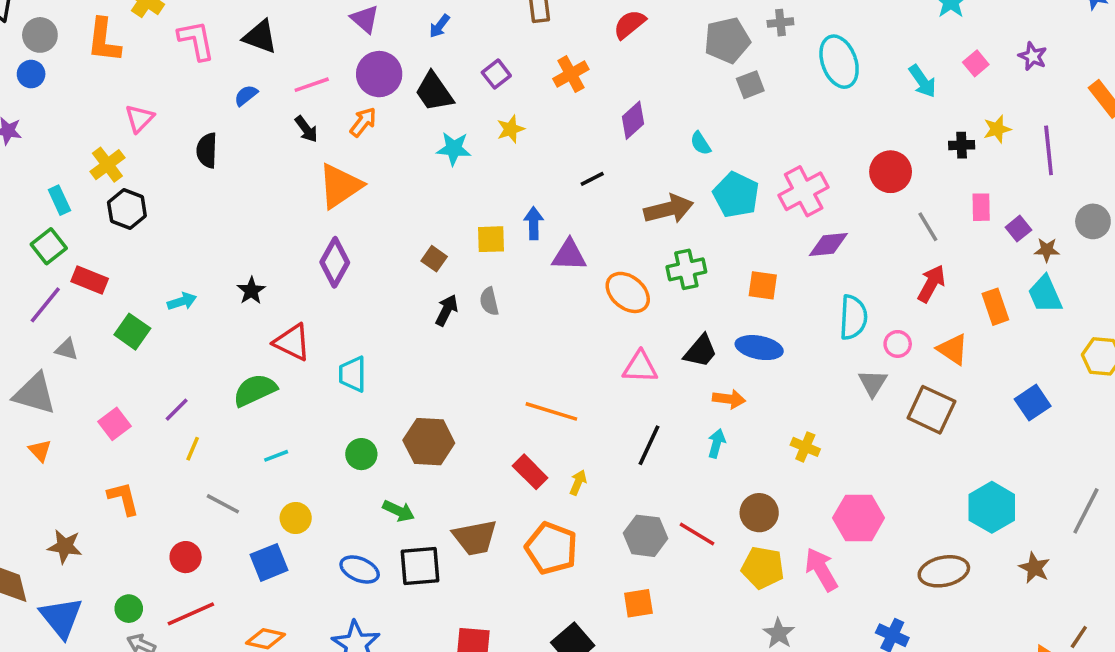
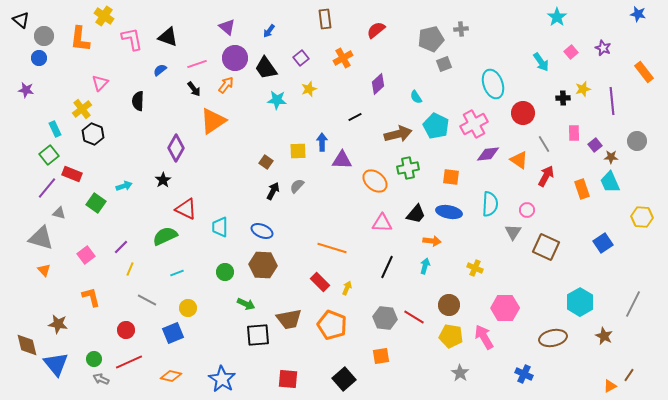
cyan ellipse: (839, 62) -> (493, 84), moved
purple diamond: (335, 262) -> (176, 148), moved
gray semicircle: (489, 301) -> (297, 186), turned 56
cyan semicircle: (853, 317) -> (490, 204), moved
orange triangle: (953, 349) -> (519, 160), moved
blue ellipse: (360, 569) -> (262, 231), moved

